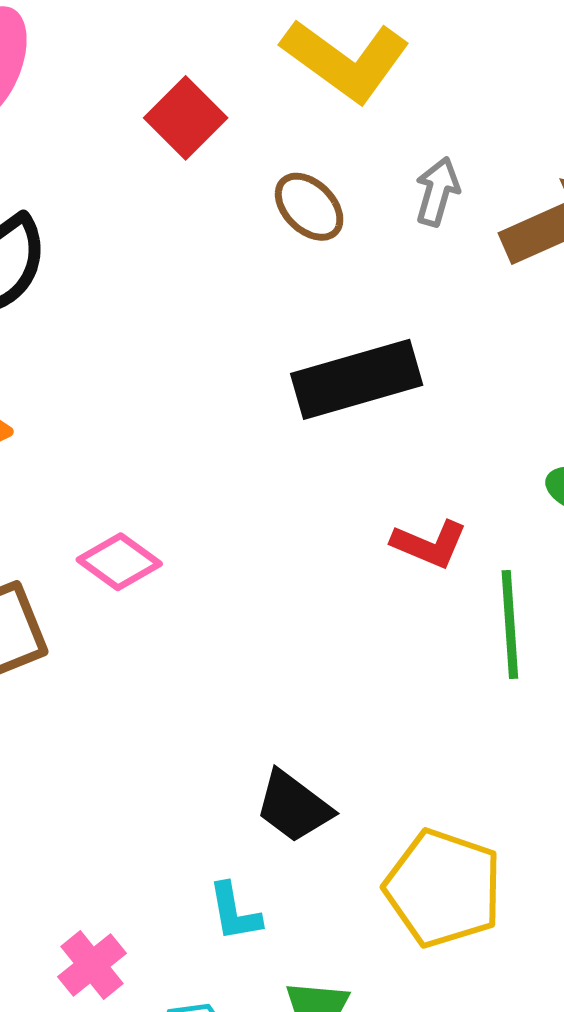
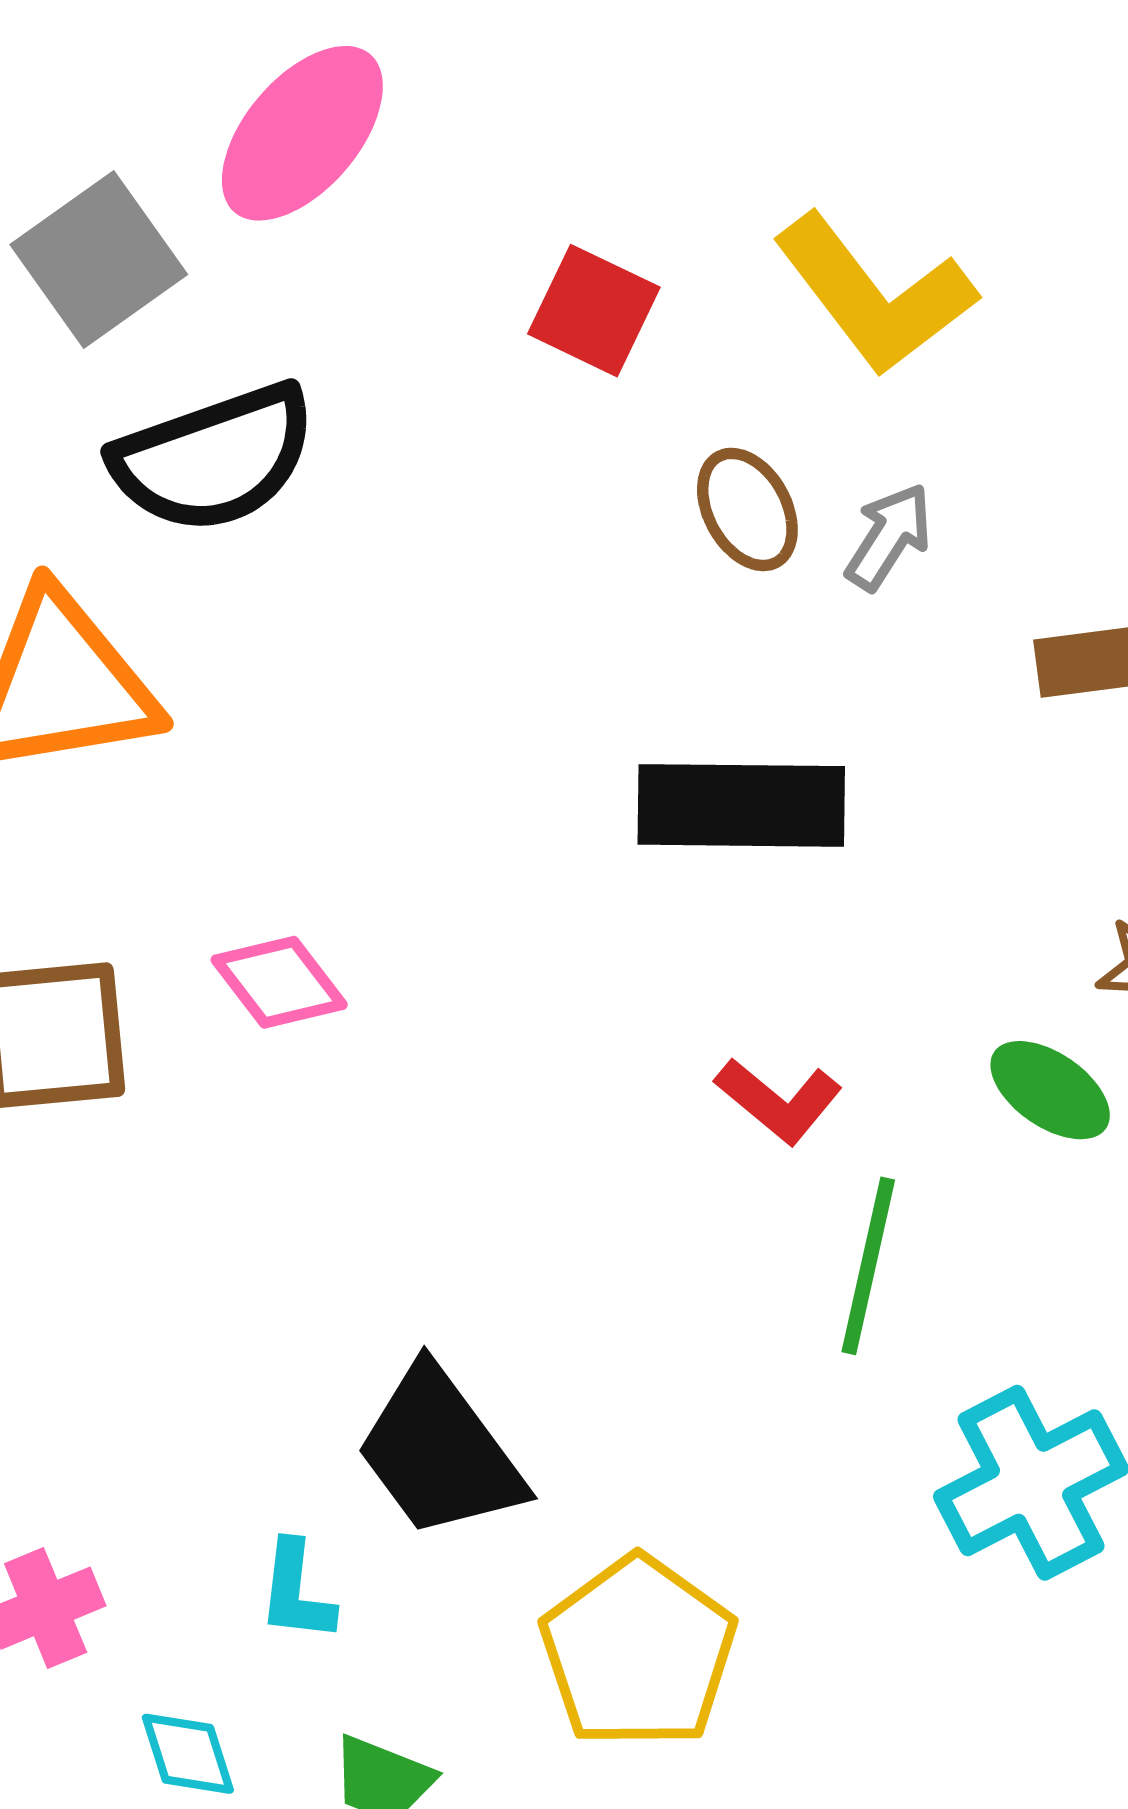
red square: (186, 118) -> (594, 311), turned -36
gray arrow: (437, 191) -> (889, 537), moved
black trapezoid: (294, 807) -> (440, 1452), size x1.4

